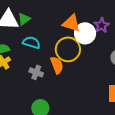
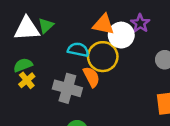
cyan semicircle: (31, 43) -> (78, 50), moved
gray cross: (36, 72) -> (67, 88), size x1.6

